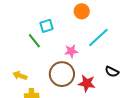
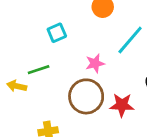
green line: (34, 41) -> (39, 70), moved, turned -63
yellow arrow: (20, 76) -> (17, 86), moved

